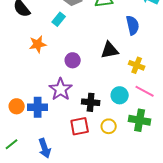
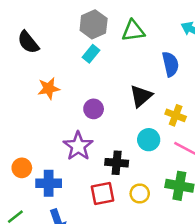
cyan rectangle: (59, 19) -> (91, 54), moved
black triangle: (110, 50) -> (141, 96), turned -30
cyan circle: (120, 95) -> (149, 140), moved
blue cross: (38, 107) -> (49, 183), moved

